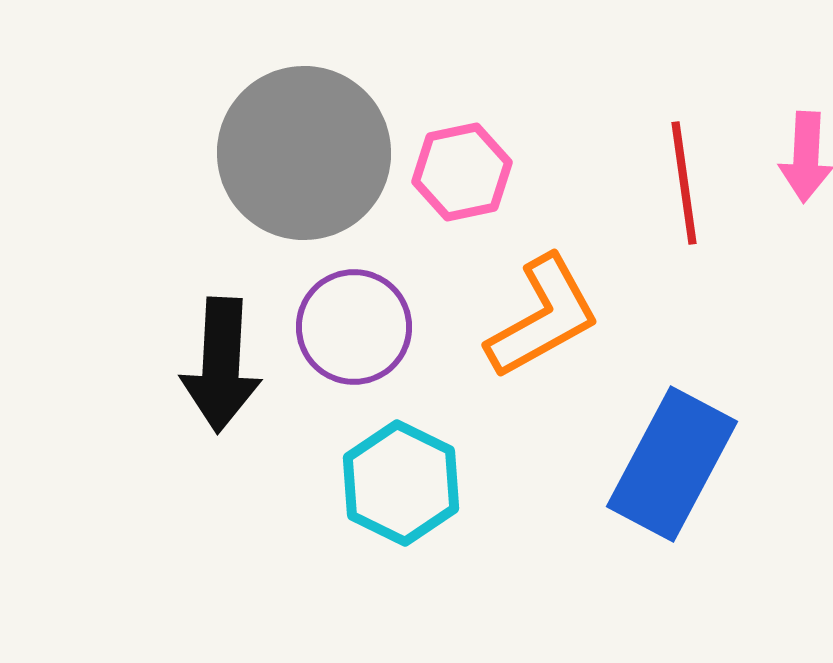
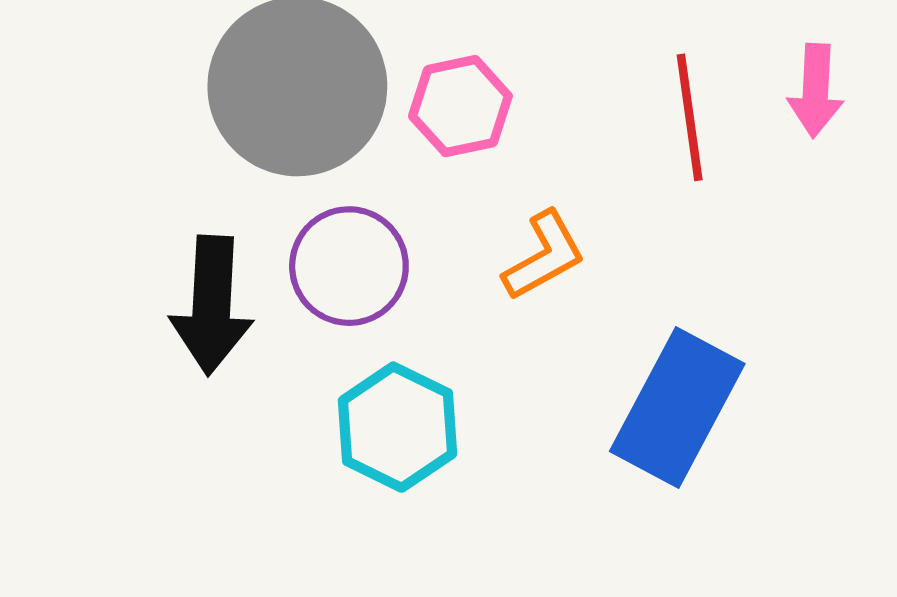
orange L-shape: (543, 317) -> (544, 256), size x0.7

